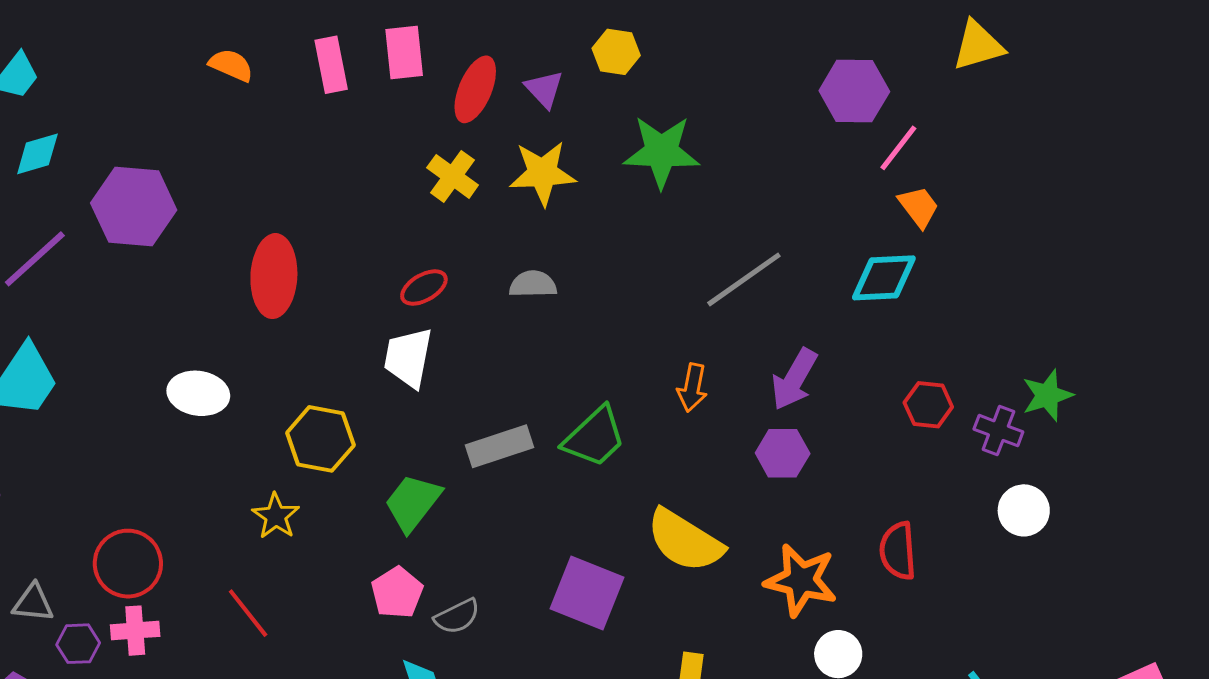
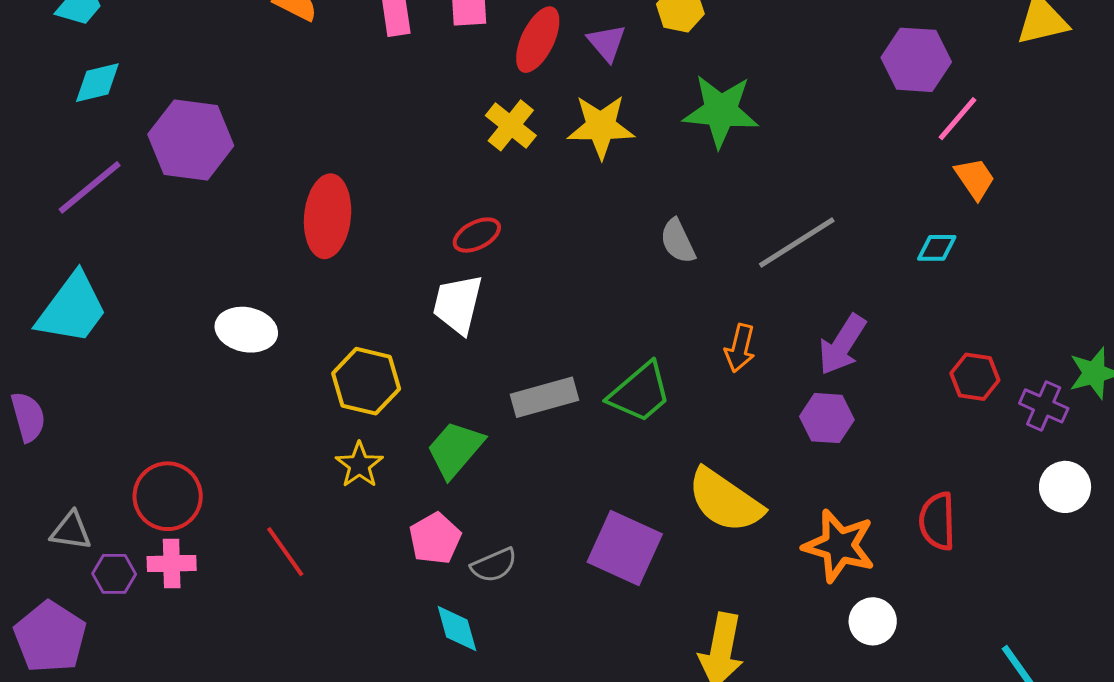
cyan diamond: (884, 278) -> (937, 248), size x0.6
gray semicircle: (533, 284) -> (678, 241), moved, turned -117
yellow star: (276, 516) -> (359, 465), moved

